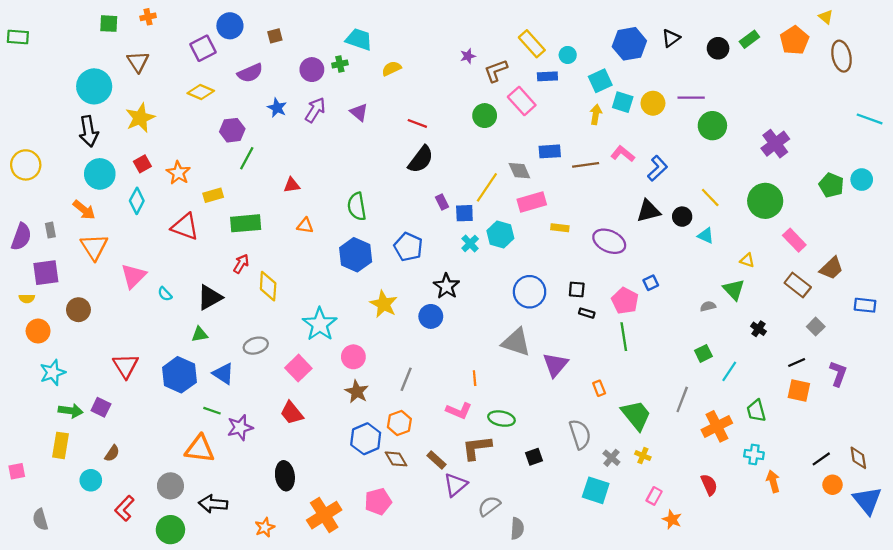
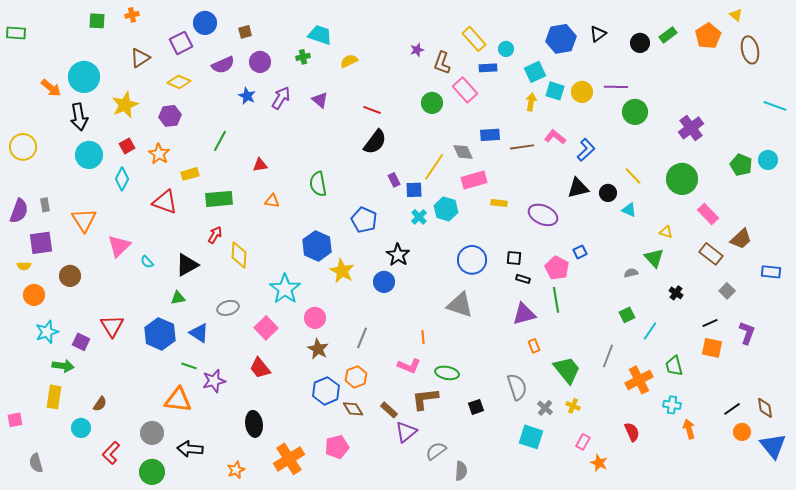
brown triangle: (138, 62) -> (140, 58), moved, turned 30
purple circle: (312, 70) -> (260, 62), moved
brown L-shape: (496, 71) -> (442, 63), turned -50
purple hexagon: (232, 130) -> (170, 116), moved
orange arrow: (84, 210) -> (51, 88), moved
blue hexagon: (356, 255) -> (317, 246), moved
purple triangle: (555, 365) -> (524, 314), moved, turned 35
purple square: (101, 407) -> (81, 342), moved

